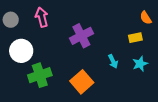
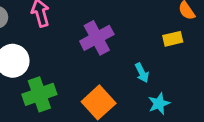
cyan star: (140, 64) -> (159, 104), moved

